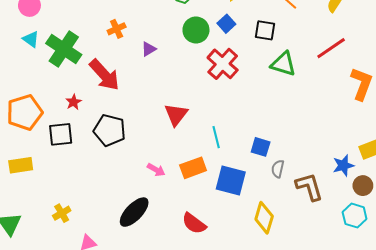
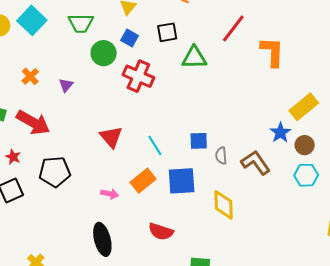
black ellipse: (134, 212) -> (102, 239), turned -40

